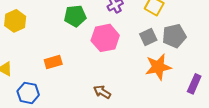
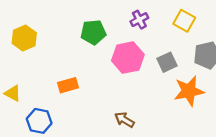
gray square: (148, 37) -> (167, 62), moved

